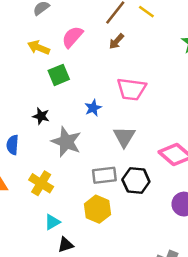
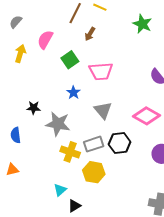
brown arrow: (117, 41) -> (90, 34), moved
yellow arrow: (39, 47) -> (20, 54), turned 96
green square: (59, 75) -> (70, 60), moved
yellow cross: (41, 183) -> (70, 152), moved

